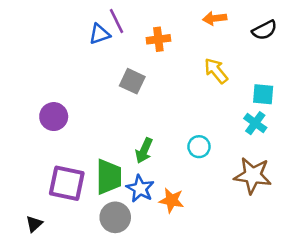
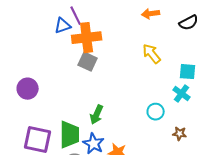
orange cross: (158, 39) -> (87, 38), moved, size x1.6
cyan circle: (199, 147) -> (156, 112), moved
brown star: (253, 175) -> (180, 134), size x0.5

